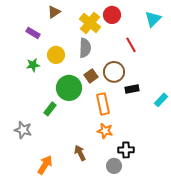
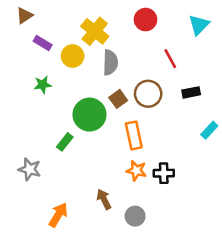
brown triangle: (54, 12) -> (24, 16), moved
yellow cross: (90, 23) -> (95, 31), moved
yellow circle: (56, 55) -> (73, 56), moved
black rectangle: (132, 89) -> (191, 92), moved
black cross: (126, 150) -> (164, 173), moved
gray circle: (114, 166) -> (135, 216), moved

